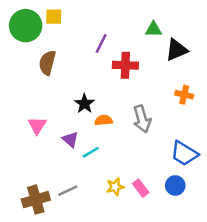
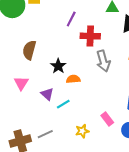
brown semicircle: (47, 63) -> (29, 50), moved
gray arrow: (142, 119) -> (103, 61), moved
pink rectangle: (141, 188) -> (107, 119), moved

